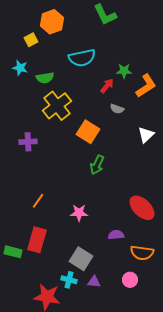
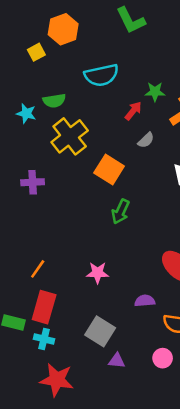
cyan star: (20, 68) -> (26, 113), moved
gray semicircle: (117, 109) -> (146, 140), turned -64
orange line: (38, 201) -> (38, 269), moved
cyan cross: (69, 280) -> (44, 339), moved

